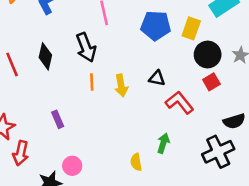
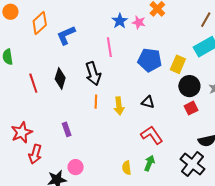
red L-shape: (179, 103) -> (152, 135), moved
green arrow: (163, 143) -> (149, 163), moved
black cross: (218, 152) -> (192, 164), turned -30

